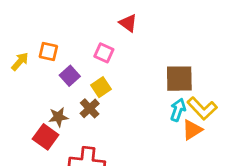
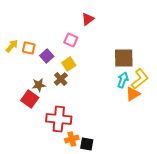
red triangle: (128, 23) -> (88, 19), turned 48
orange square: (48, 52) -> (29, 48), moved
yellow L-shape: (202, 108) -> (140, 79), turned -85

